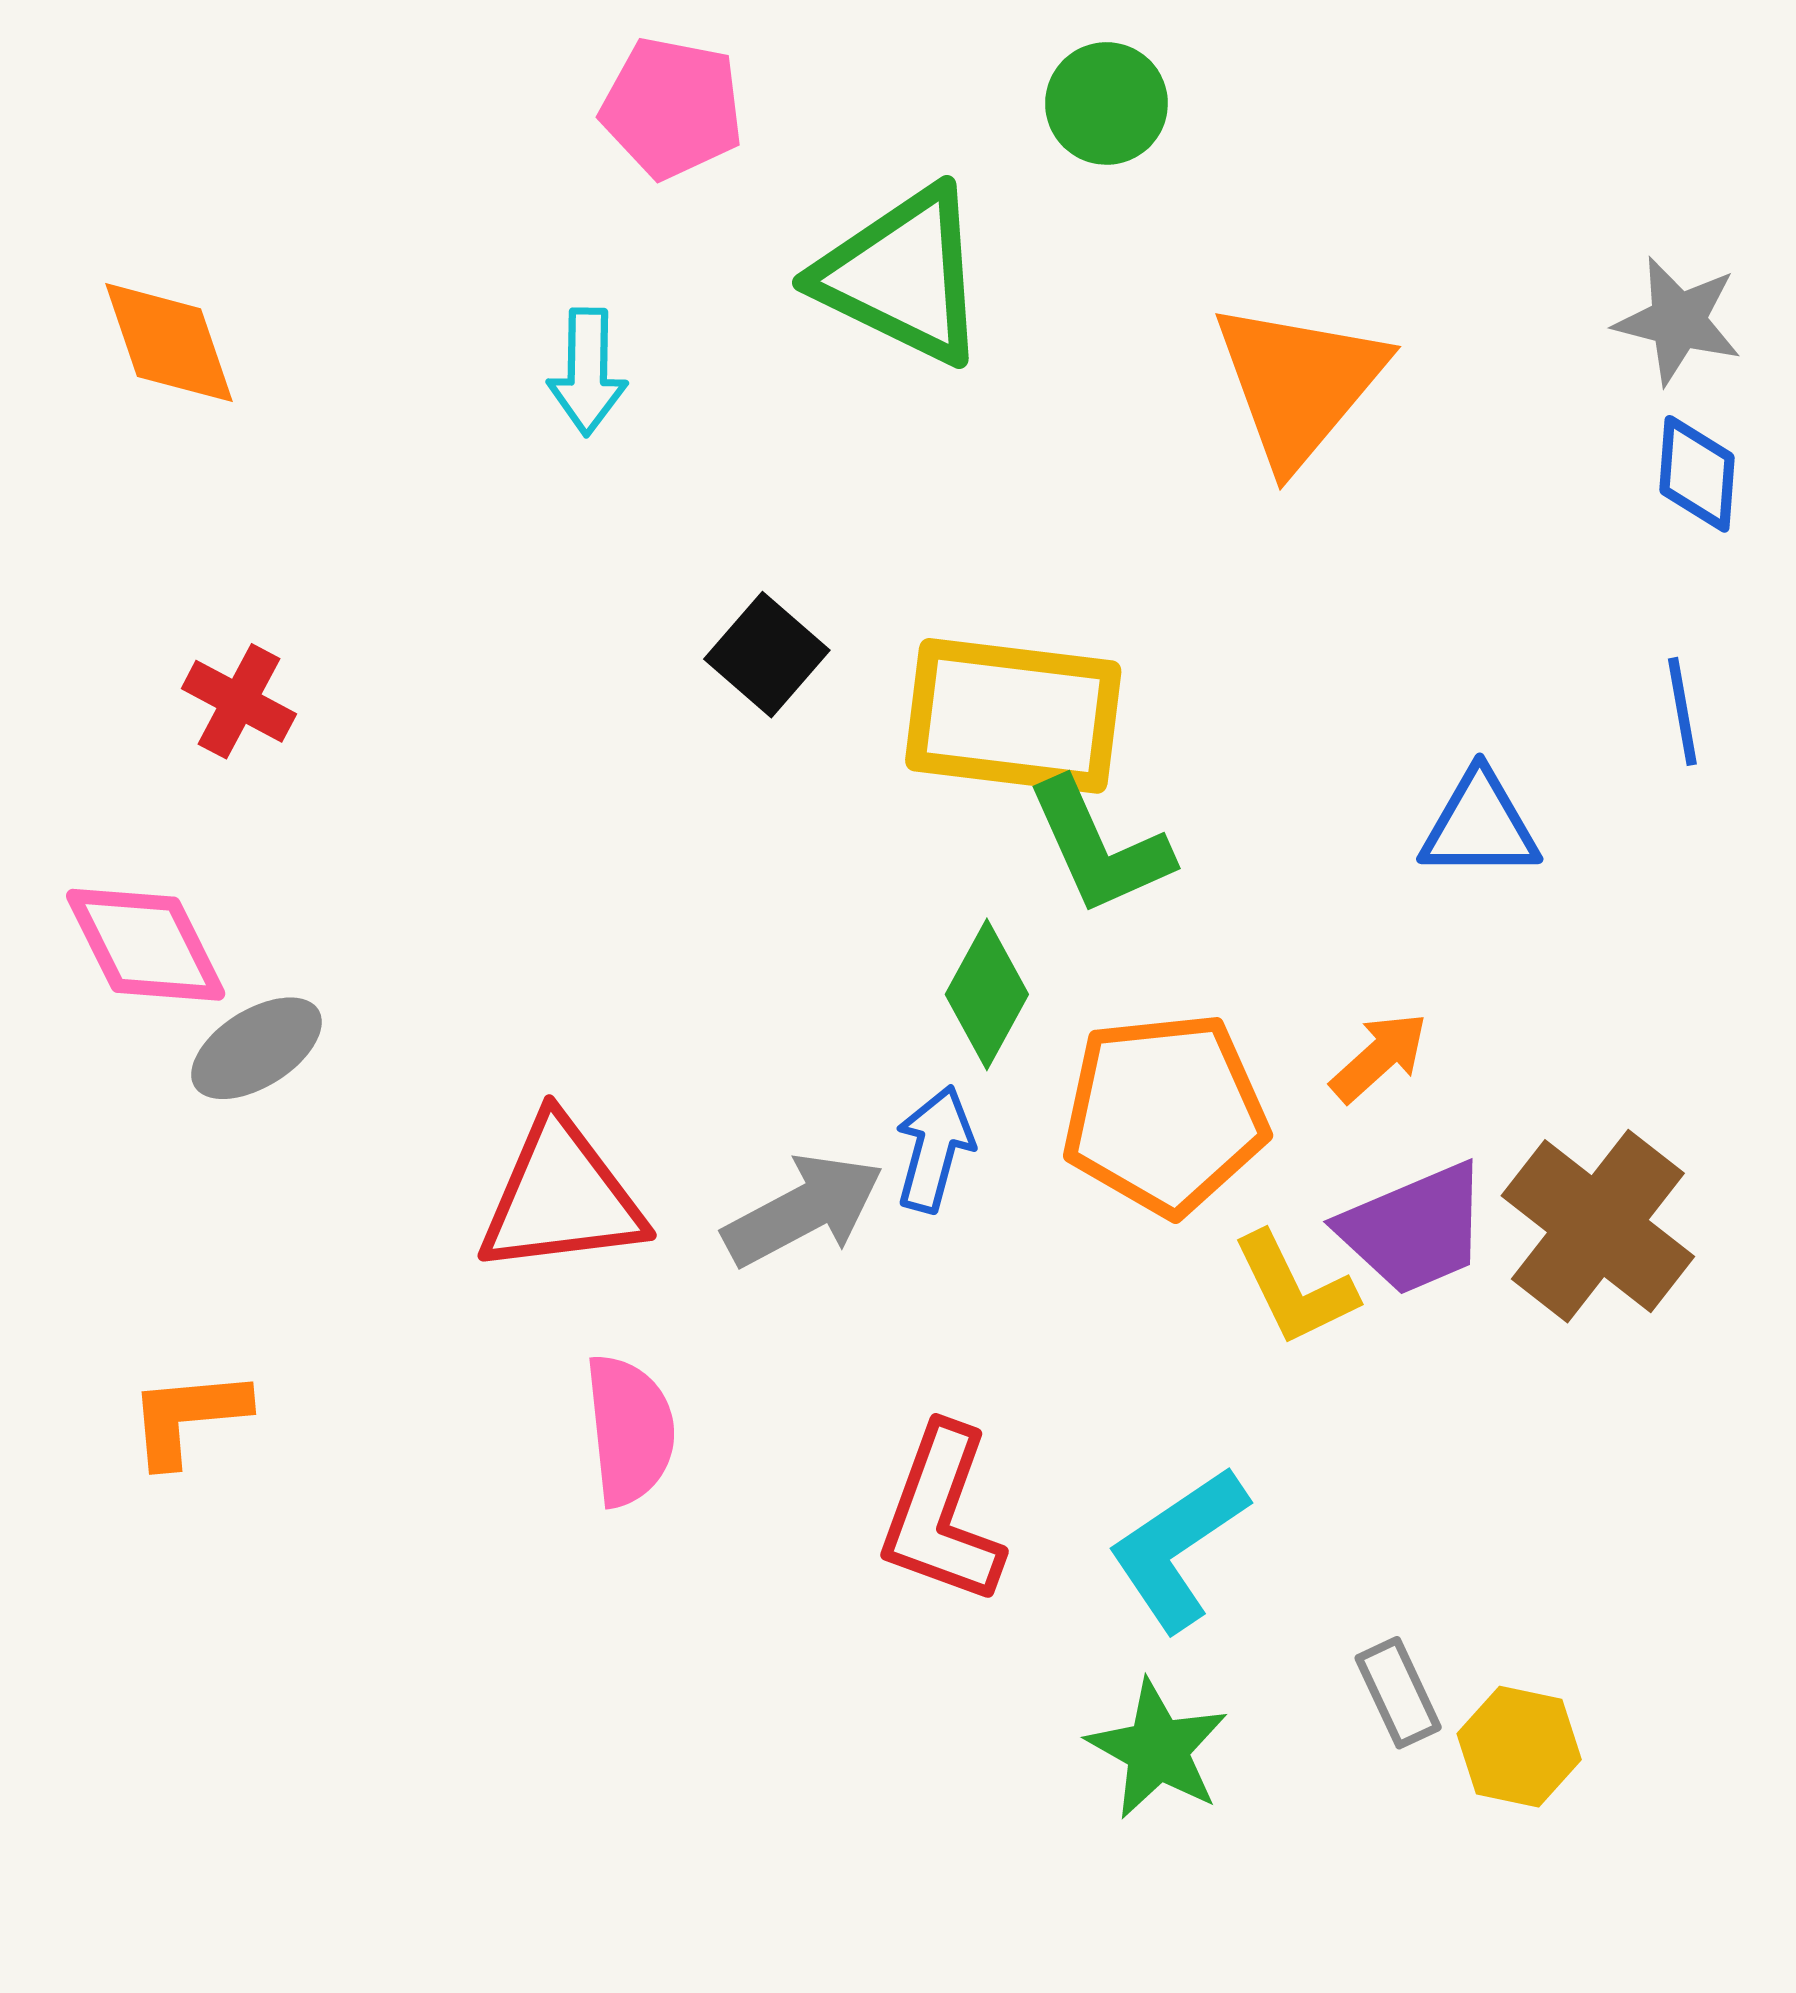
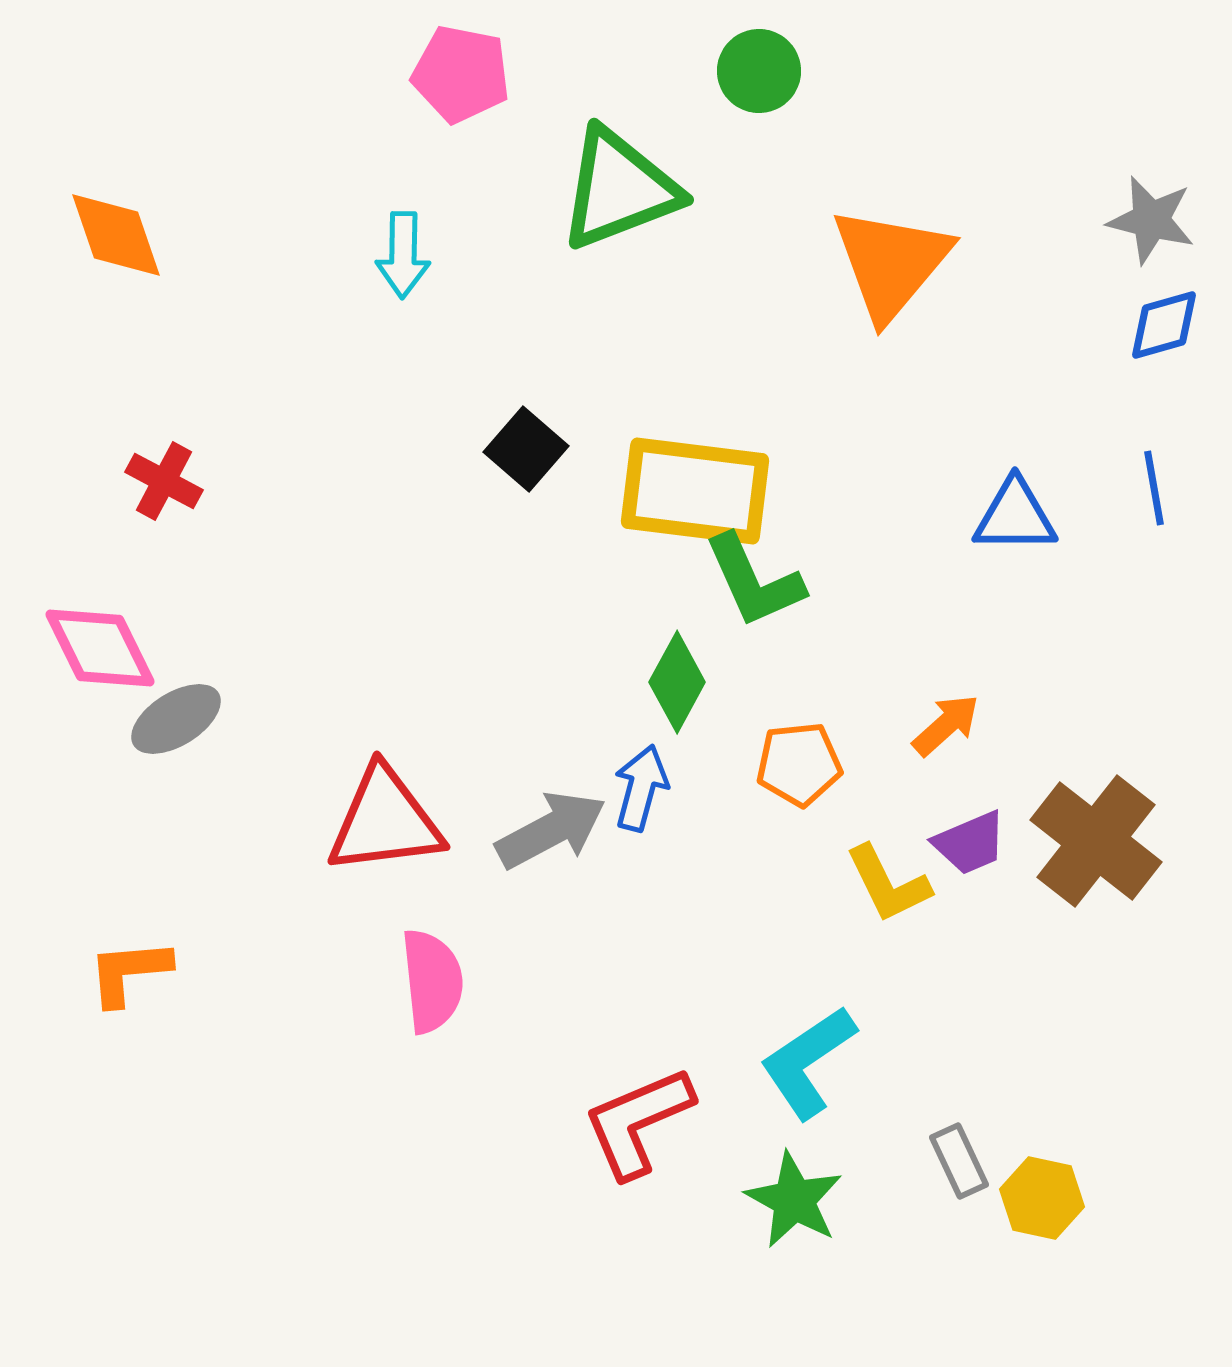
green triangle: (902, 276) -> (619, 189), turned -47
blue diamond: (1697, 474) -> (1164, 325), turned 70
blue triangle: (1480, 825) -> (1015, 516), moved
orange pentagon: (1165, 1114) -> (799, 764), size x0.6
purple trapezoid: (1414, 1229) -> (970, 843), size x0.7
red L-shape: (942, 1515) -> (638, 1122), moved, turned 47

